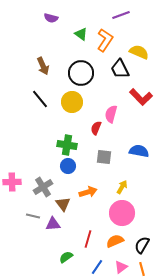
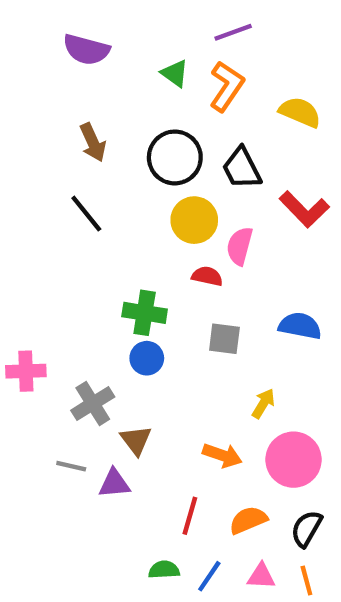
purple line: (121, 15) -> (233, 32), moved
purple semicircle: (51, 18) -> (86, 50), moved, size x1.5
black trapezoid: (120, 69) -> (242, 168), moved
yellow circle: (72, 102) -> (194, 220), moved
red semicircle: (96, 128) -> (207, 276), turned 80
pink cross: (12, 182) -> (26, 371), moved
orange arrow: (88, 192) -> (222, 455), moved, turned 36
pink circle: (122, 213) -> (294, 460), moved
green semicircle: (66, 257) -> (164, 570), moved, turned 32
pink triangle: (121, 267) -> (261, 576), turned 40

